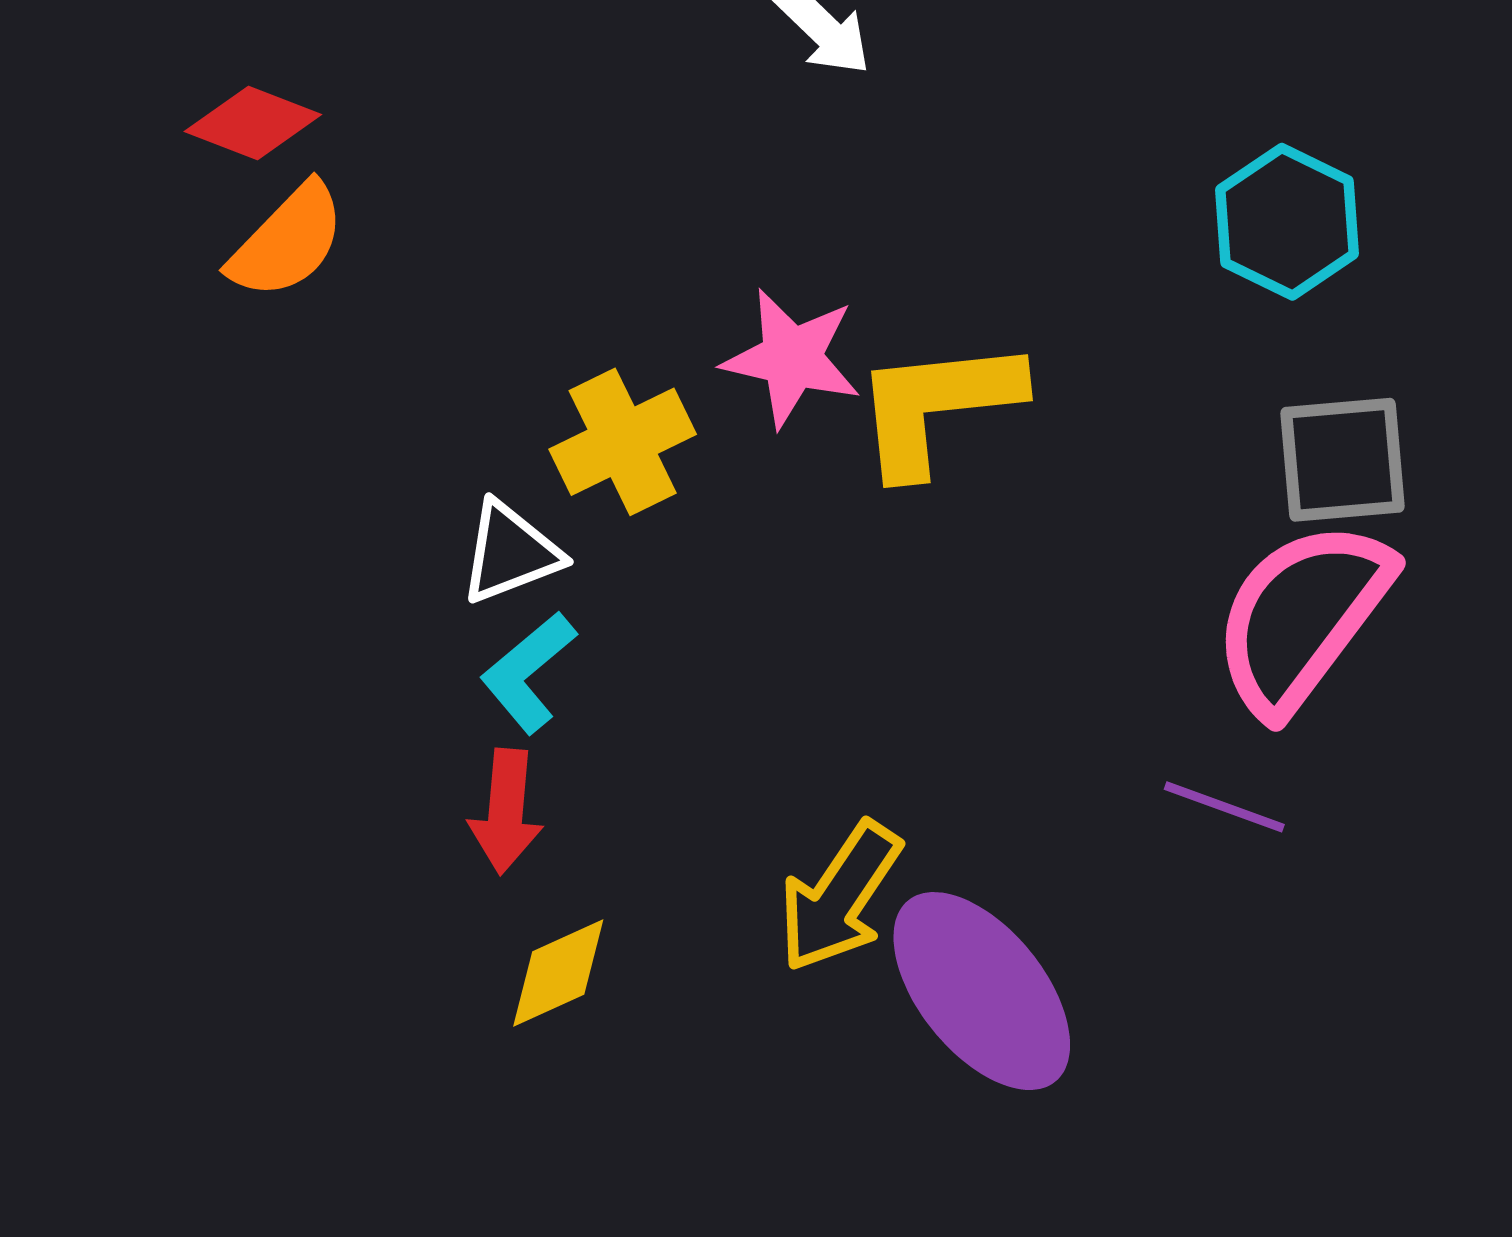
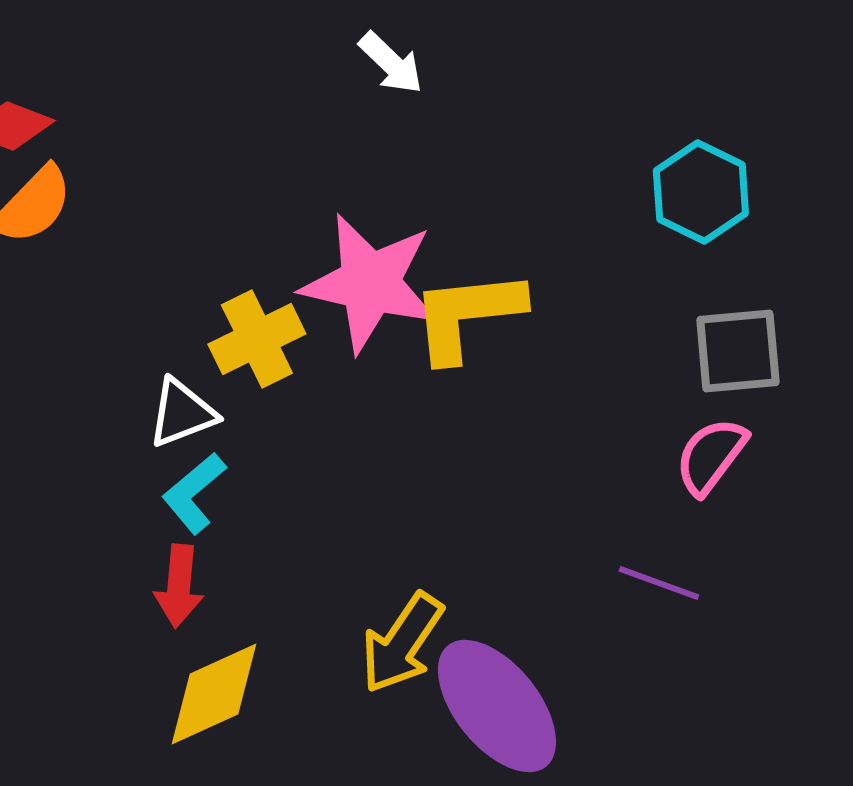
pink star: (792, 358) -> (370, 283), size x1.5
pink semicircle: (1302, 617) -> (711, 456), size x0.6
yellow diamond: (558, 973) -> (214, 694), size x1.4

